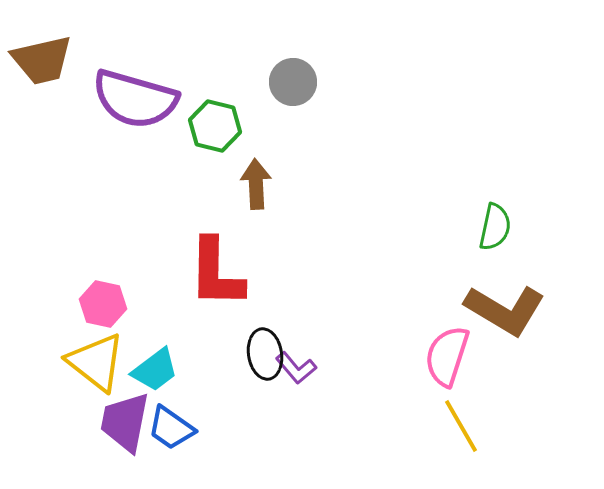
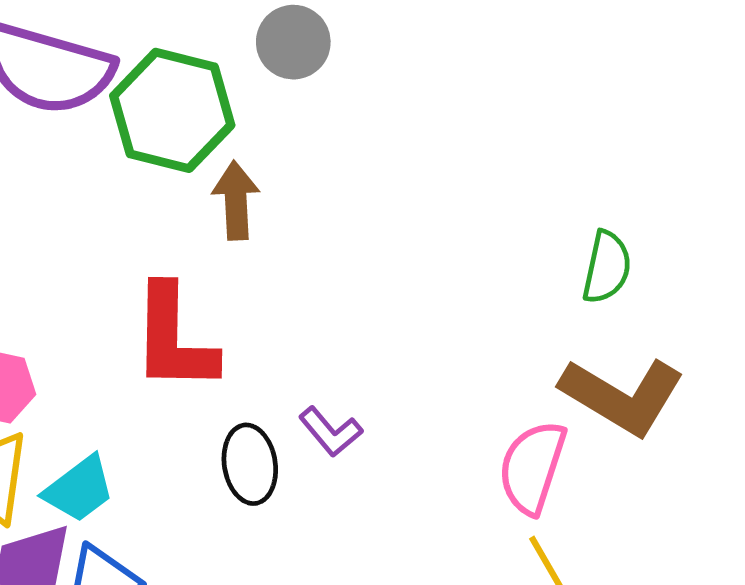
green hexagon: (215, 126) -> (172, 110), size x1.5
purple L-shape: (296, 368) -> (331, 432), moved

